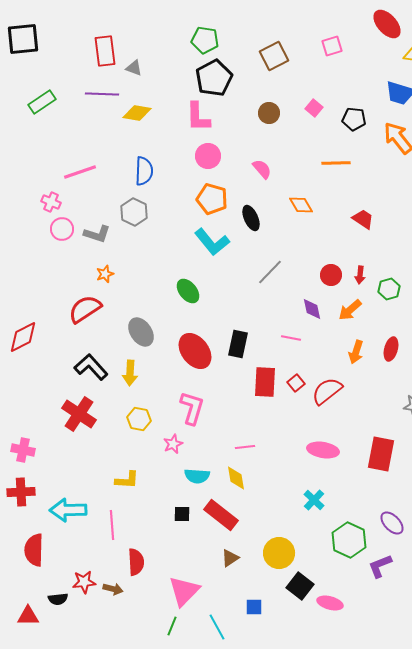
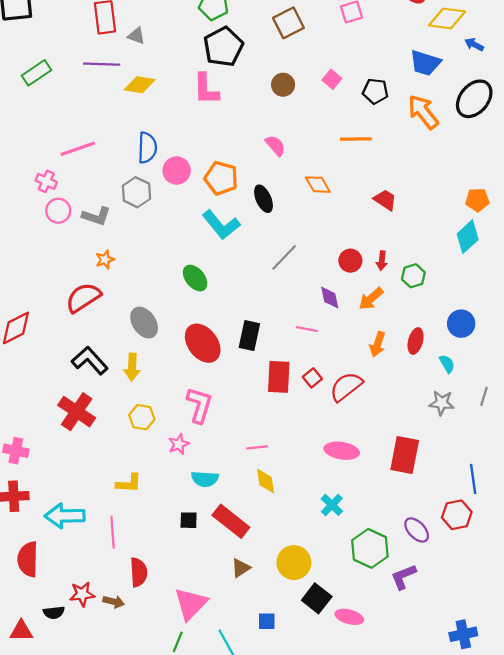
pink circle: (208, 156) -> (177, 170), moved
yellow diamond: (236, 478) -> (266, 481), moved

